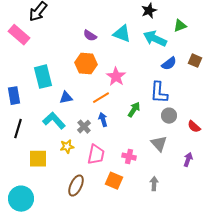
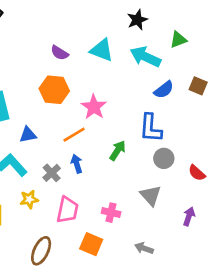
gray arrow: (154, 184) -> (144, 248), turned -72

